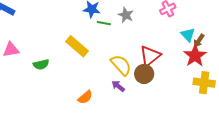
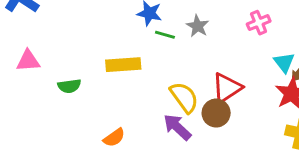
yellow rectangle: (77, 46) -> (123, 65), turned -50
purple arrow: (118, 86) -> (177, 127), size x1.5
orange semicircle: (85, 97) -> (114, 138), moved

